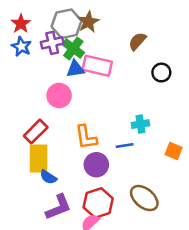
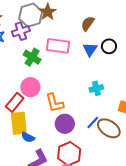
green cross: (73, 48) -> (32, 57), moved
blue triangle: (75, 69) -> (90, 50), moved, turned -42
pink circle: (59, 95) -> (30, 87), moved
blue line: (125, 146) -> (93, 122), moved, turned -32
brown ellipse: (144, 198) -> (109, 128), moved

